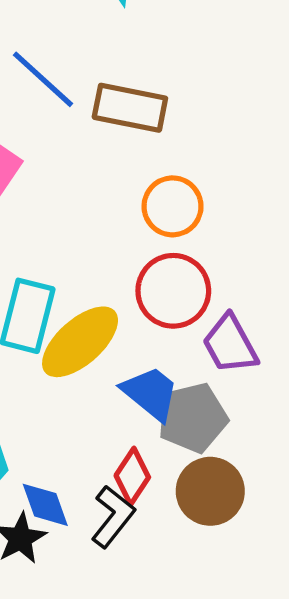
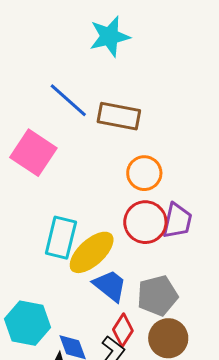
purple trapezoid: (230, 344) -> (177, 221), moved, turned -138
blue trapezoid: (150, 393) -> (110, 286), moved

